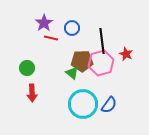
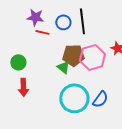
purple star: (44, 23) -> (35, 17), turned -30
black line: (102, 41) -> (82, 21), moved

